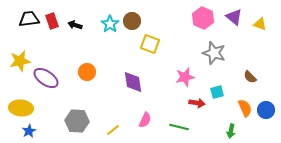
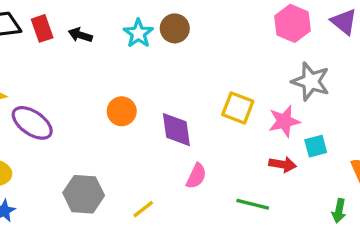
yellow square: (150, 44) -> (238, 108), moved
orange circle: (87, 72) -> (122, 111), moved
pink star: (185, 77) -> (284, 121), moved
pink semicircle: (145, 120) -> (196, 176), moved

